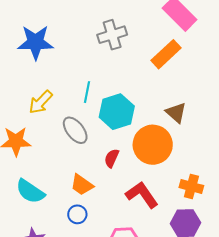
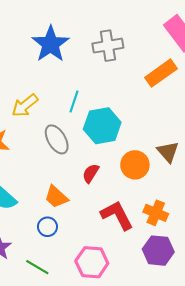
blue star: (36, 42) -> (51, 44), moved, turned 30
brown triangle: (176, 113) -> (168, 152), moved
orange circle: (153, 145) -> (135, 165), size x0.7
orange cross: (191, 187) -> (156, 213), moved

